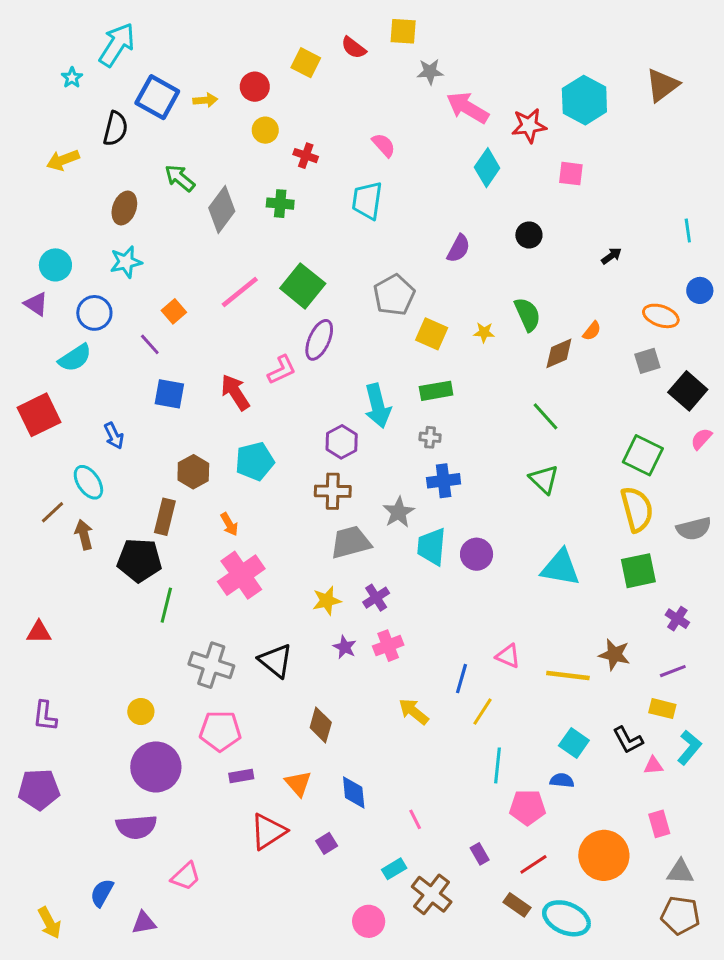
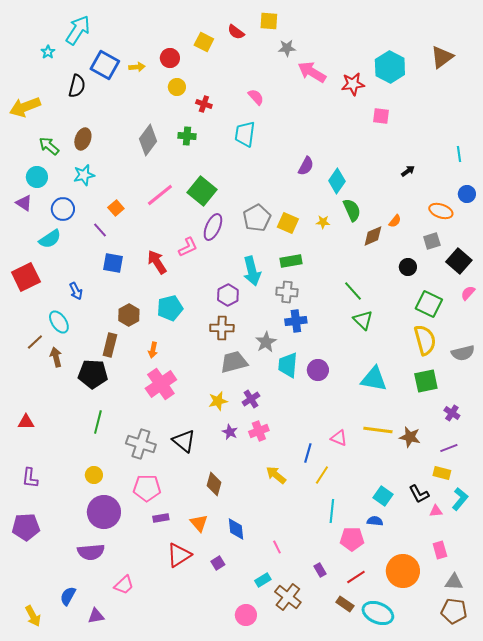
yellow arrow: (63, 160) -> (25, 107), moved, size x1.4
cyan diamond: (487, 168) -> (337, 181), moved
green arrow: (180, 178) -> (49, 146), moved
black circle: (529, 235) -> (408, 267), moved
gray pentagon: (394, 295) -> (257, 218), moved
green line: (545, 416) -> (353, 291), moved
gray cross: (430, 437) -> (287, 292), size x1.5
orange arrow: (229, 524) -> (153, 350), turned 42
green line: (166, 605) -> (98, 422), moved
yellow line: (568, 676) -> (378, 430), moved

